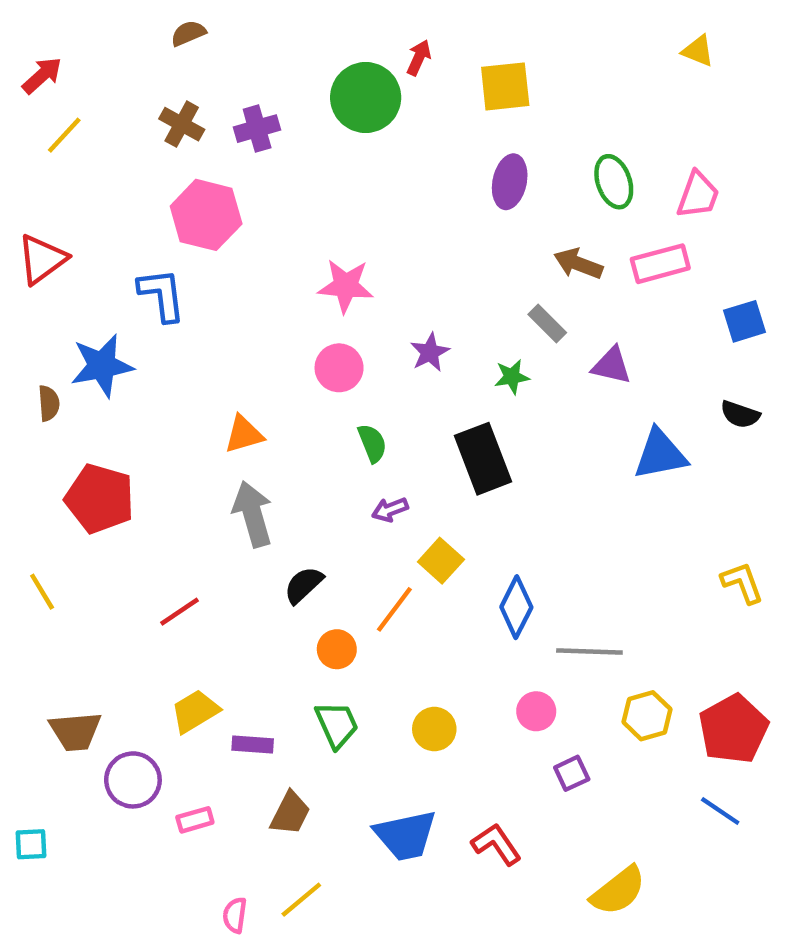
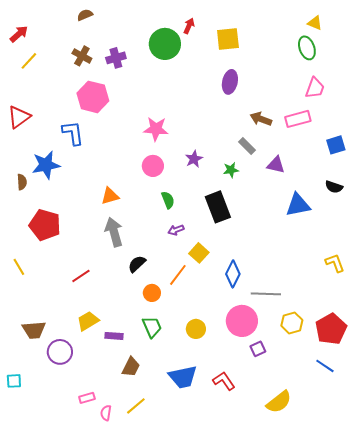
green ellipse: (614, 182) -> (307, 48), moved
pink circle: (536, 711) -> (242, 321), size x1.8
pink rectangle: (195, 820) -> (87, 398), moved

